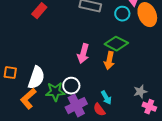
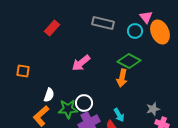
pink arrow: (83, 54) -> (81, 63), moved, turned 36
orange square: (10, 73) -> (23, 71), moved
white semicircle: (36, 78) -> (49, 95), size x0.6

